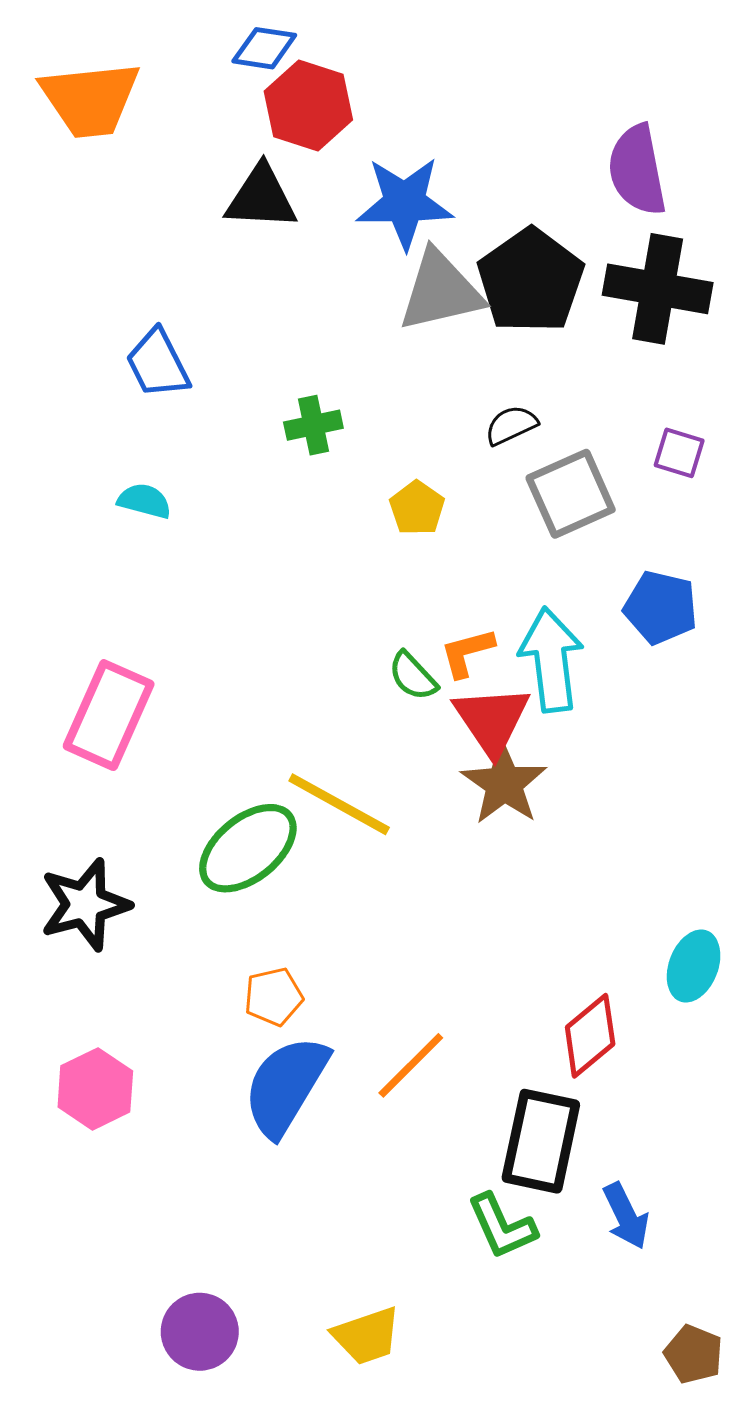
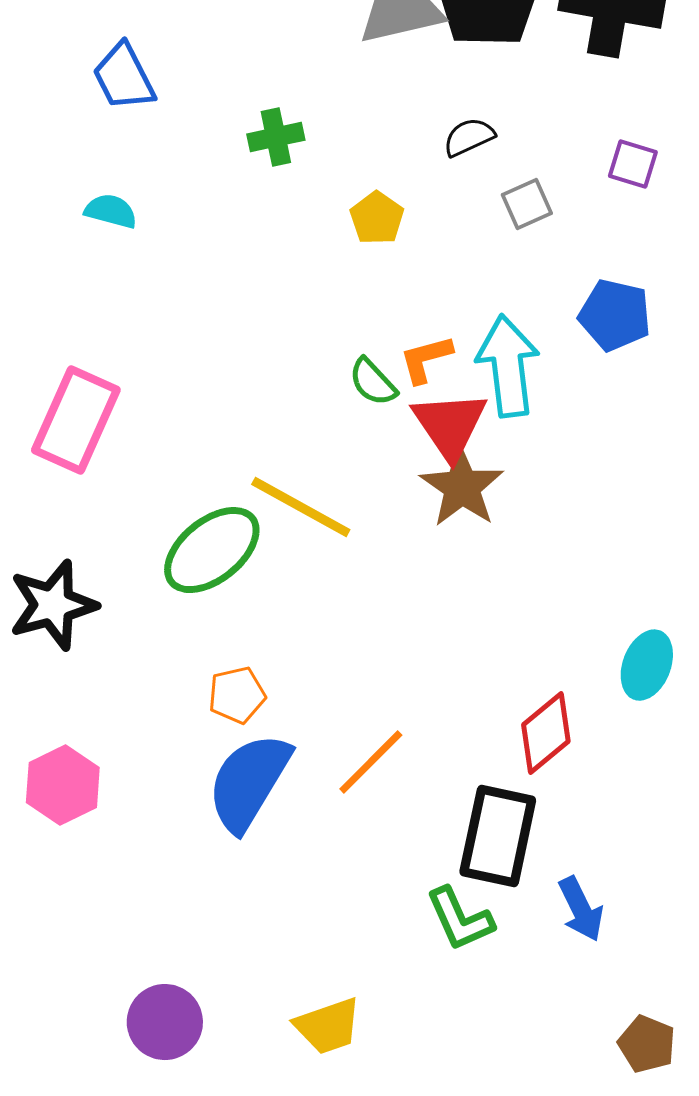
gray square: (571, 494) -> (527, 204), size x0.6

